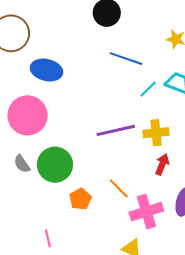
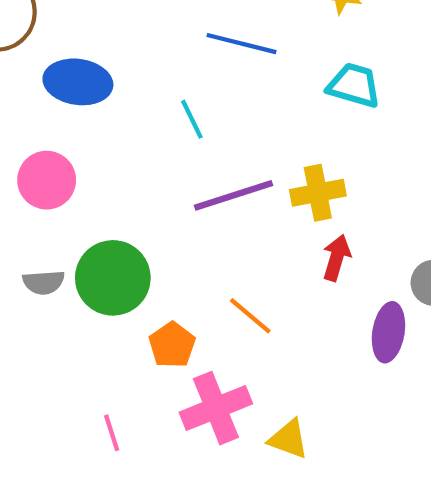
cyan line: (148, 89) -> (192, 119), moved, turned -66
pink circle: (28, 115) -> (47, 180), size x0.7
gray semicircle: (22, 164) -> (44, 282), turned -54
pink cross: (146, 212) -> (216, 408), moved

